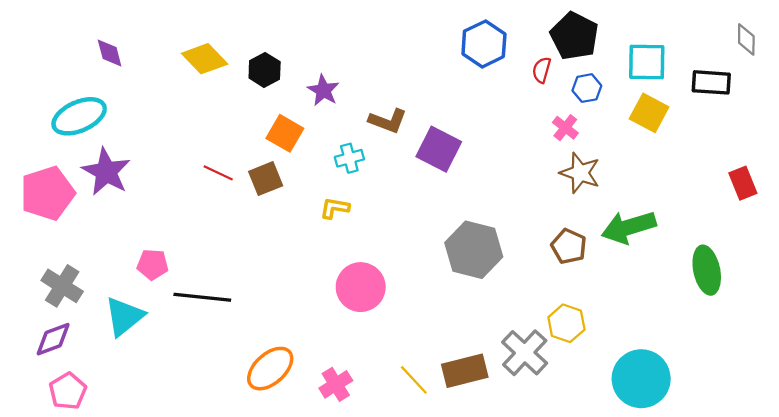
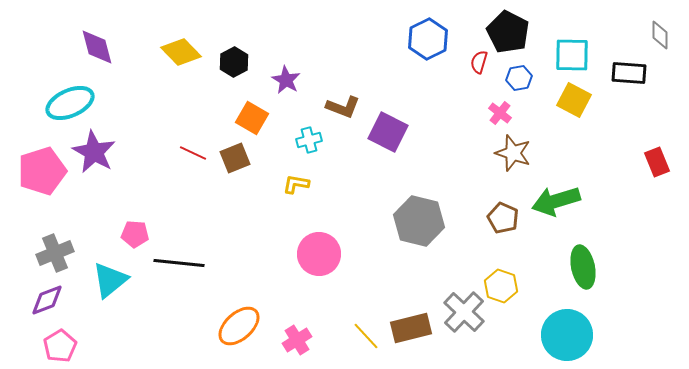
purple diamond: (110, 53) -> (97, 47), size x1.4
green ellipse: (707, 270) -> (583, 267), moved
gray cross: (62, 286) -> (55, 253), turned 36

